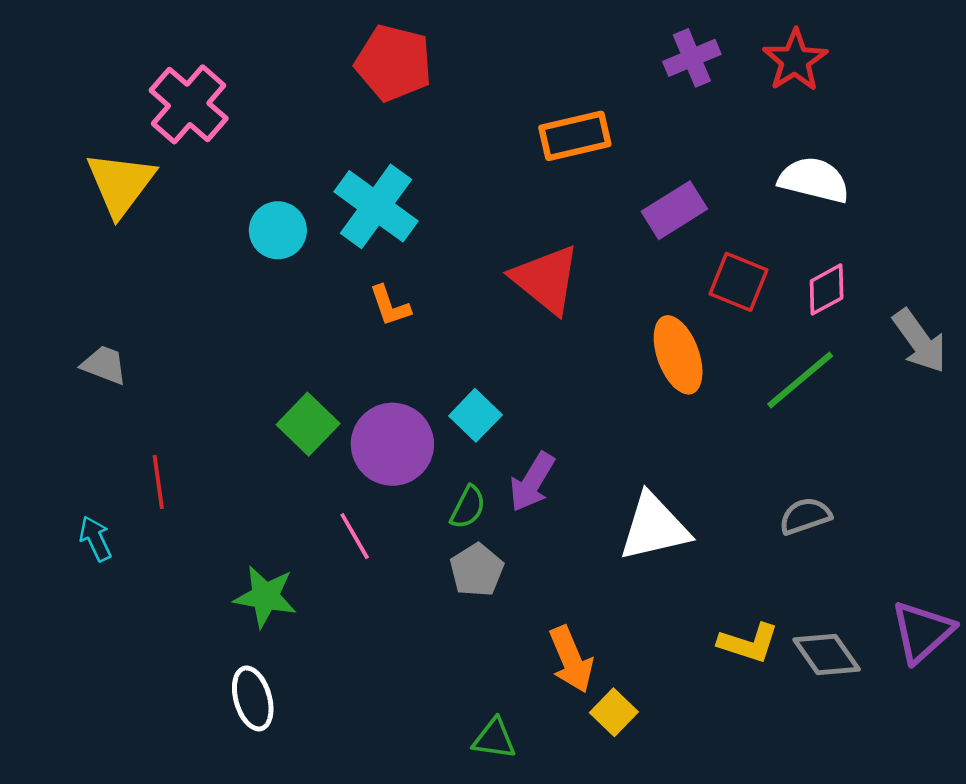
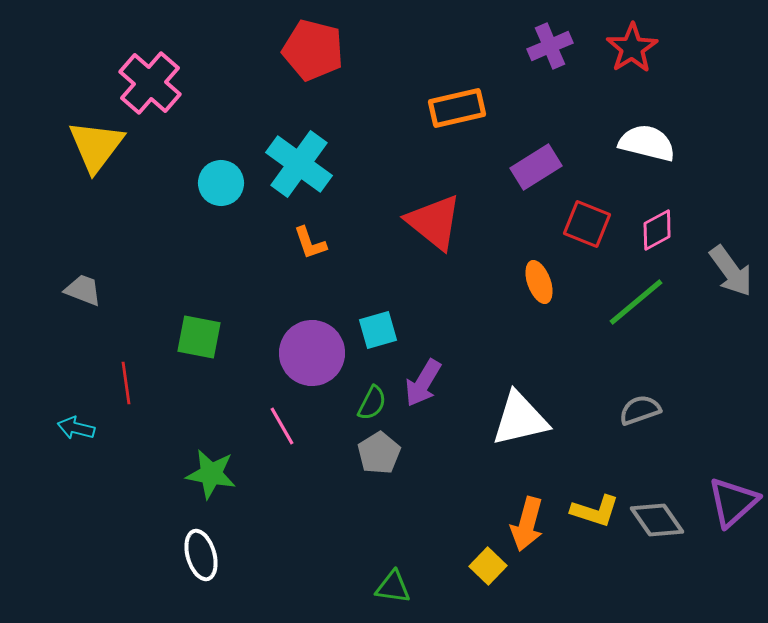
orange ellipse: (678, 355) -> (539, 282), size x0.7
cyan square: (475, 415) -> (378, 330), turned 30
green square: (308, 424) -> (199, 337), moved, turned -33
cyan arrow: (95, 539) -> (76, 428), turned -51
orange arrow: (571, 659) -> (527, 524), moved, turned 38

